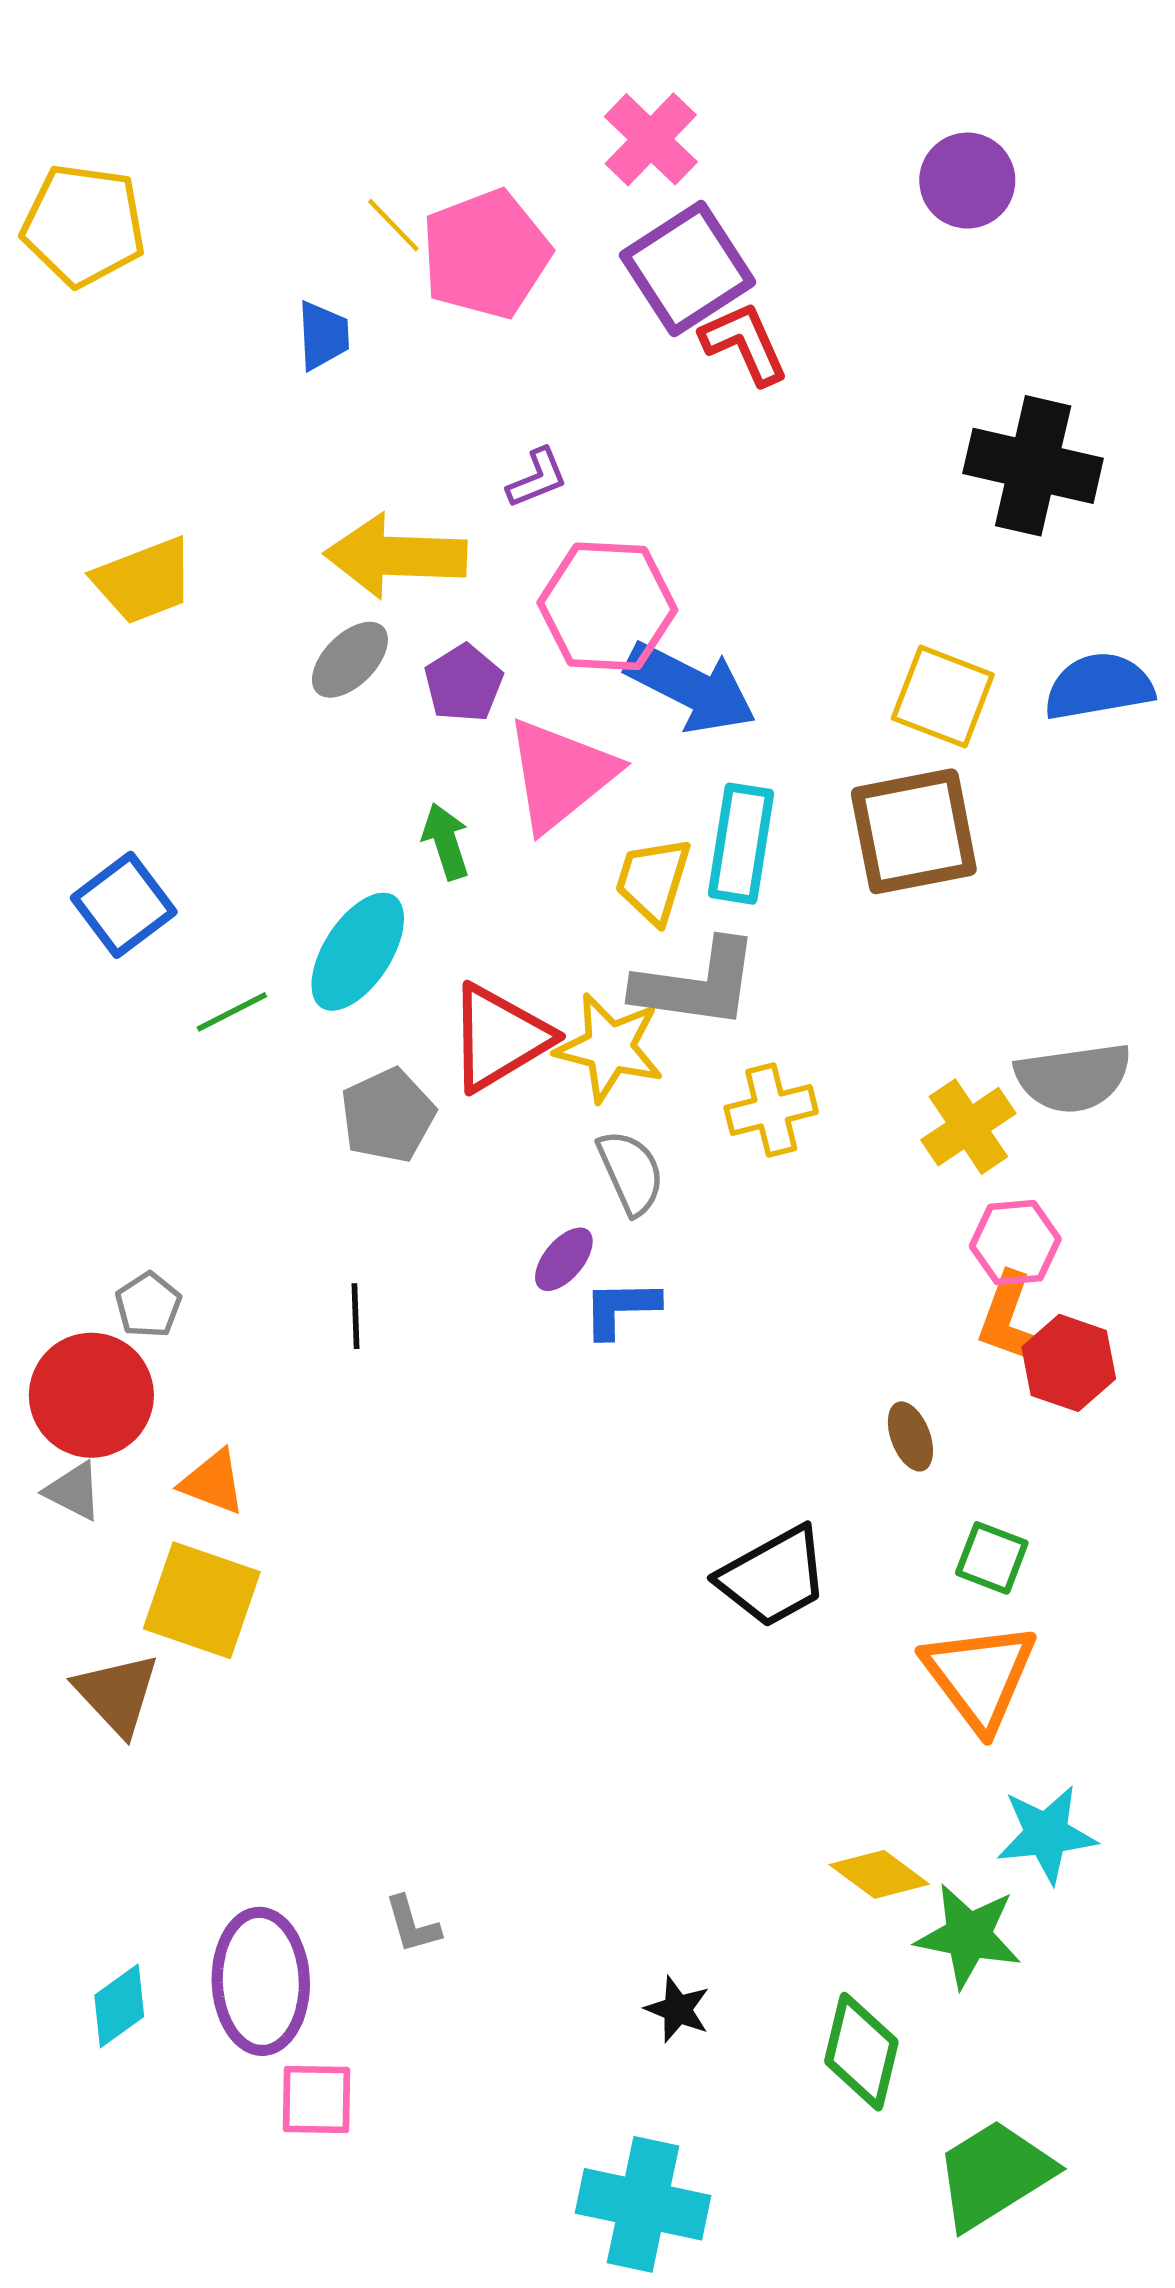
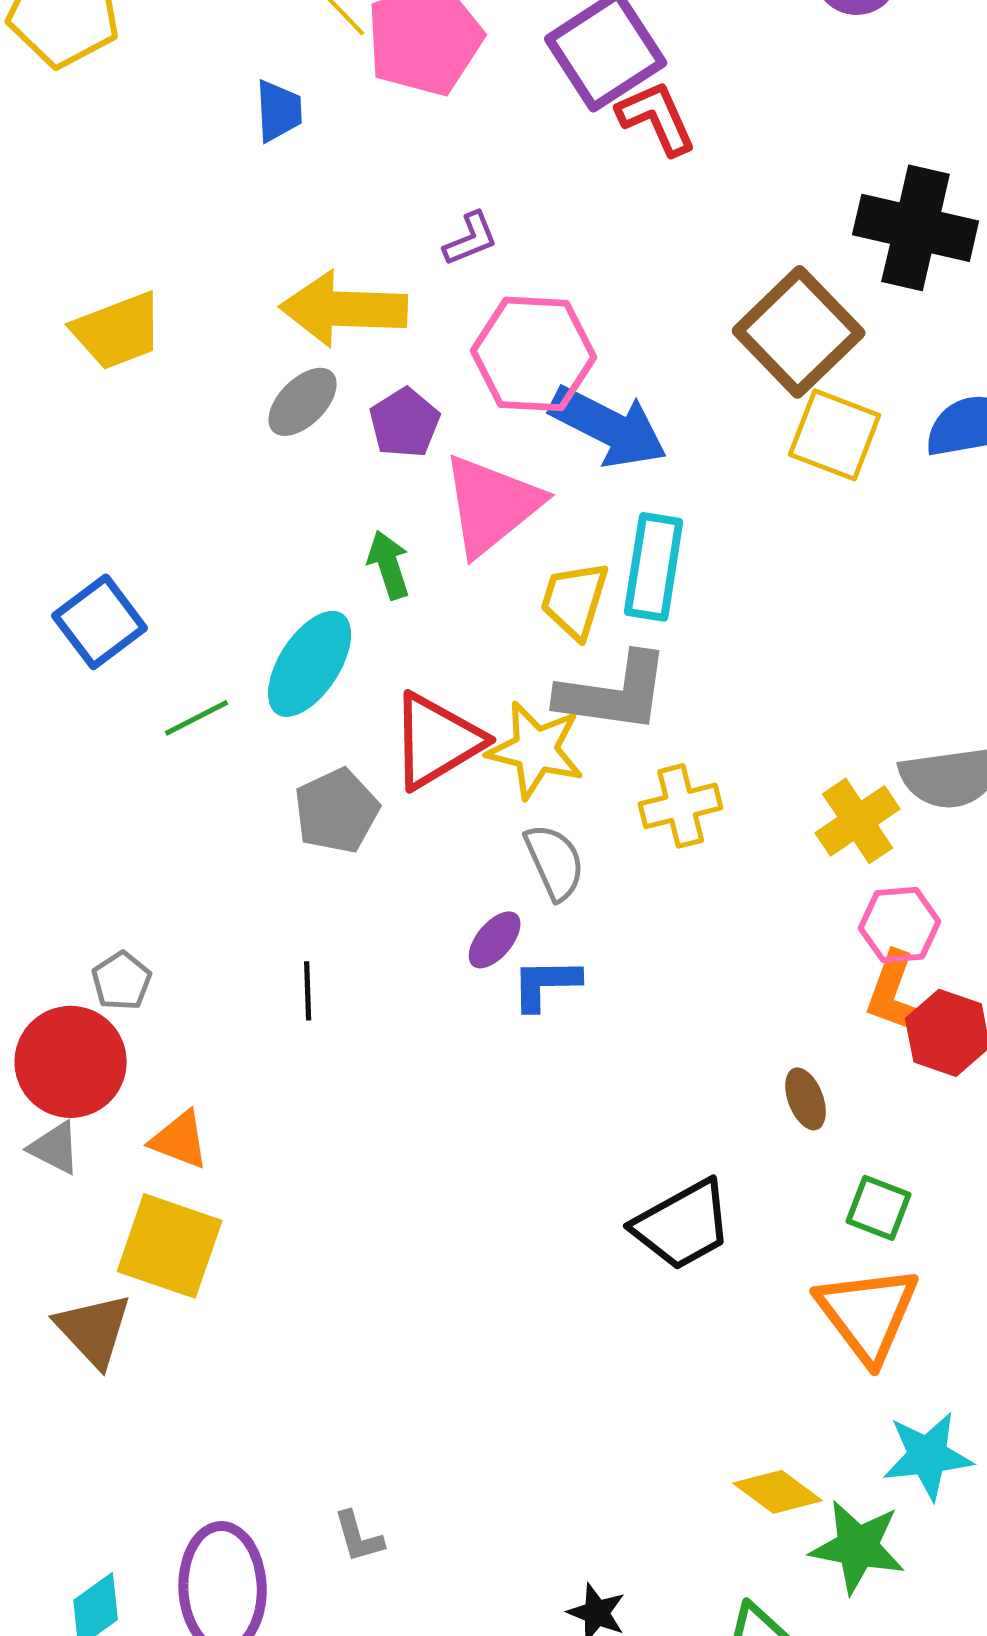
brown square: (914, 831) -> (799, 332), moved, turned -33

